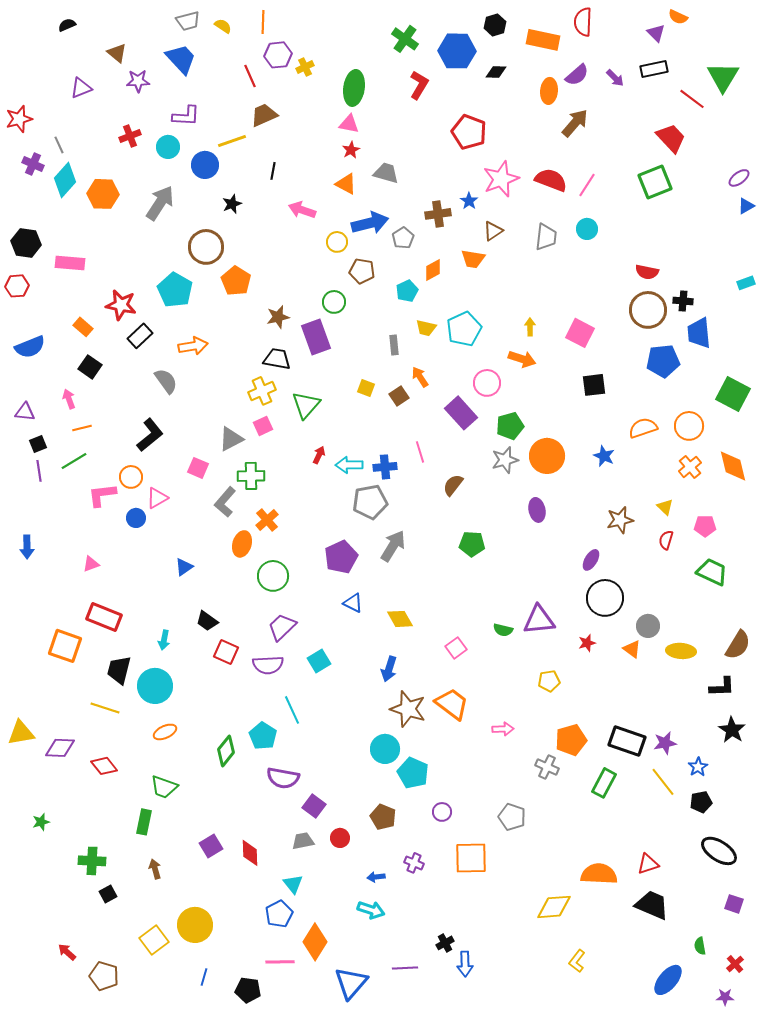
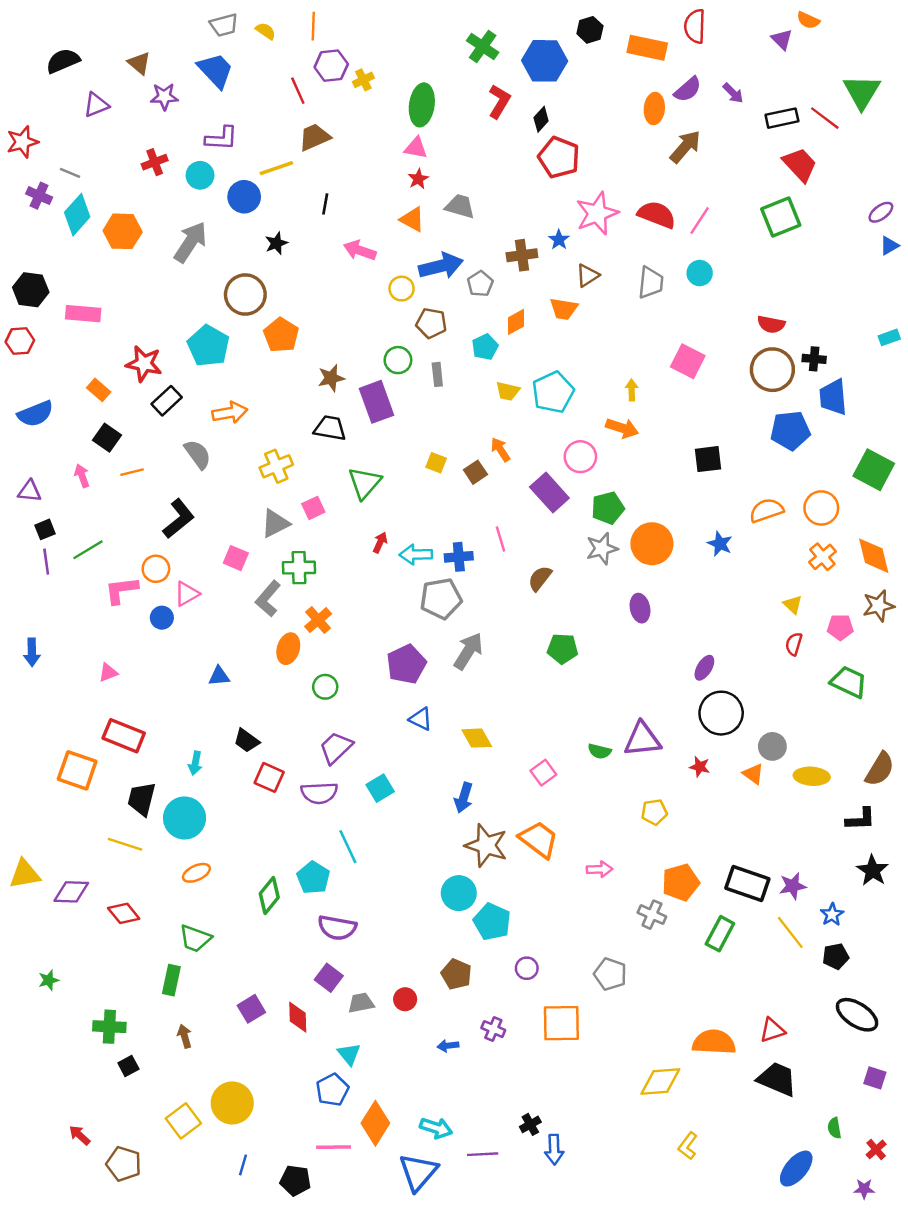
black semicircle: (67, 25) -> (63, 61), moved, size x1.6
black rectangle: (654, 69) -> (782, 118), moved
black diamond: (496, 72) -> (541, 119), moved, turned -50
gray line: (59, 145) -> (70, 173), turned -42
pink square: (580, 333) -> (688, 361), moved
gray rectangle: (394, 345) -> (437, 374), moved
yellow cross: (262, 391) -> (276, 466), moved
orange line: (82, 428) -> (132, 472), moved
brown star: (620, 520) -> (878, 606), moved
blue triangle: (184, 567) -> (219, 676), turned 30
green circle: (273, 576) -> (325, 687), size x0.7
red star: (587, 643) -> (700, 767), turned 30
purple square: (314, 806) -> (329, 978), moved
cyan arrow: (371, 910) -> (436, 1128), moved

